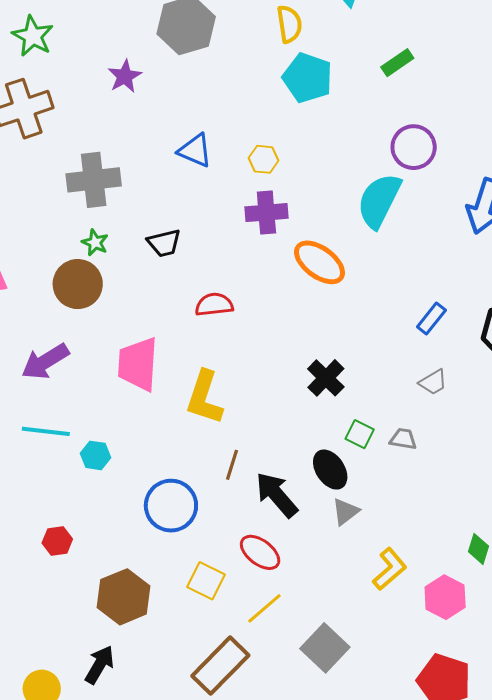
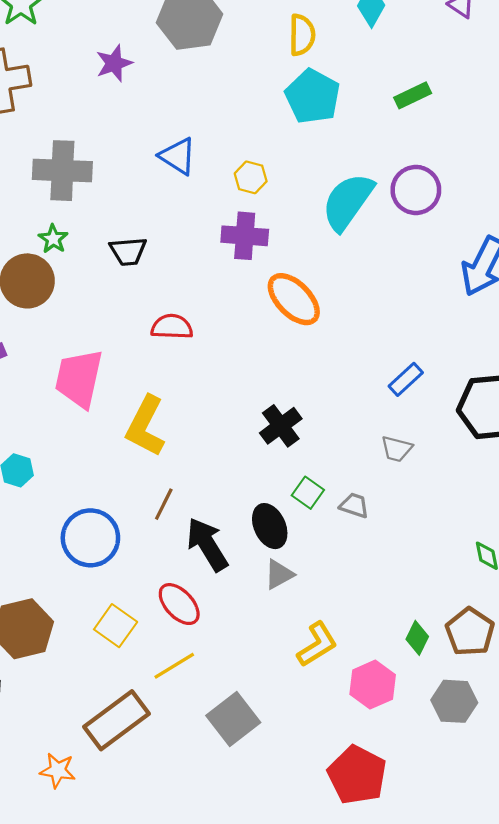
cyan semicircle: (379, 201) -> (348, 202), moved
gray trapezoid: (433, 382) -> (397, 449), turned 36

